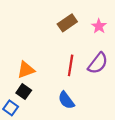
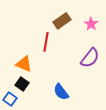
red line: (71, 65) -> (46, 42), moved
orange triangle: (26, 70) -> (24, 64), turned 42

